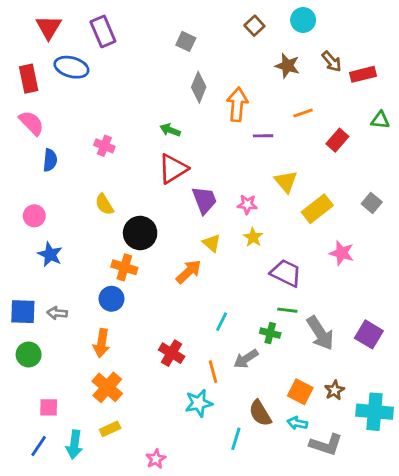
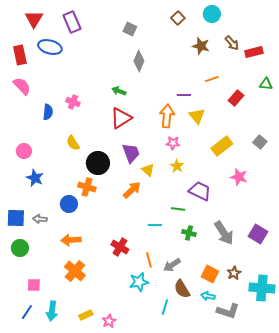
orange arrow: (237, 104) -> (167, 116), moved
blue semicircle: (50, 160) -> (48, 112), moved
yellow triangle: (286, 182) -> (197, 116), moved
purple trapezoid: (204, 200) -> (131, 153), moved
blue circle: (111, 299) -> (69, 204), moved
green line: (287, 310) -> (178, 209), moved
cyan line: (222, 322) -> (155, 225), turned 64
orange arrow: (101, 343) -> (71, 240), turned 78
gray arrow: (246, 359) -> (172, 265), moved
yellow rectangle: (110, 429) -> (86, 315), moved

